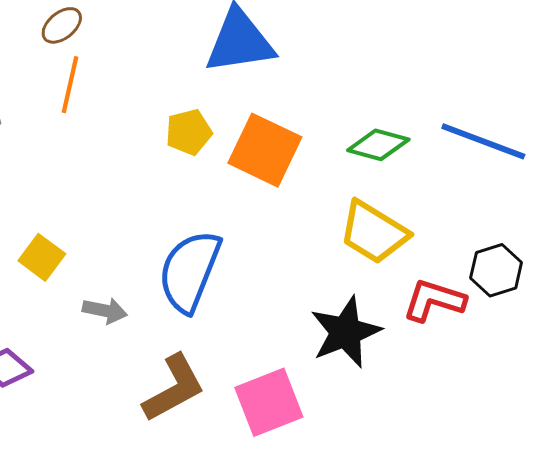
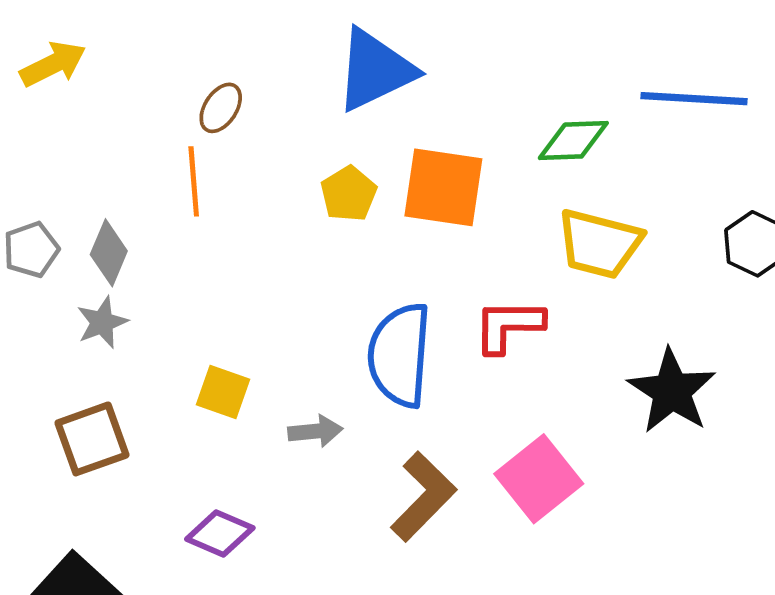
brown ellipse: (62, 25) -> (221, 108), moved
red L-shape: (434, 300) -> (508, 326), moved
black star: (346, 332) -> (672, 391), moved

